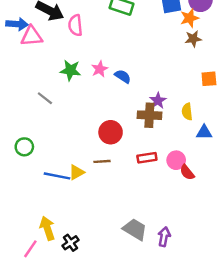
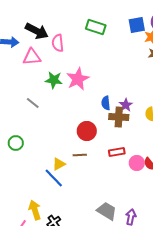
pink triangle: (32, 36) -> (32, 57), moved
pink star: (100, 69) -> (78, 79), size x1.6
blue semicircle: (123, 76) -> (106, 103), moved, turned -128
pink circle: (176, 160) -> (137, 163), moved
blue line: (57, 176) -> (54, 178), moved, turned 35

